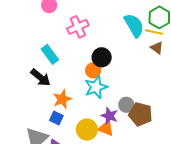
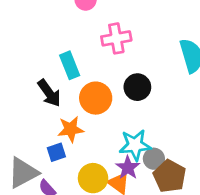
orange circle: (93, 70) -> (96, 98), moved, size x1.5
cyan star: (96, 87) -> (135, 145), moved
blue square: (56, 118) -> (56, 152), turned 32

